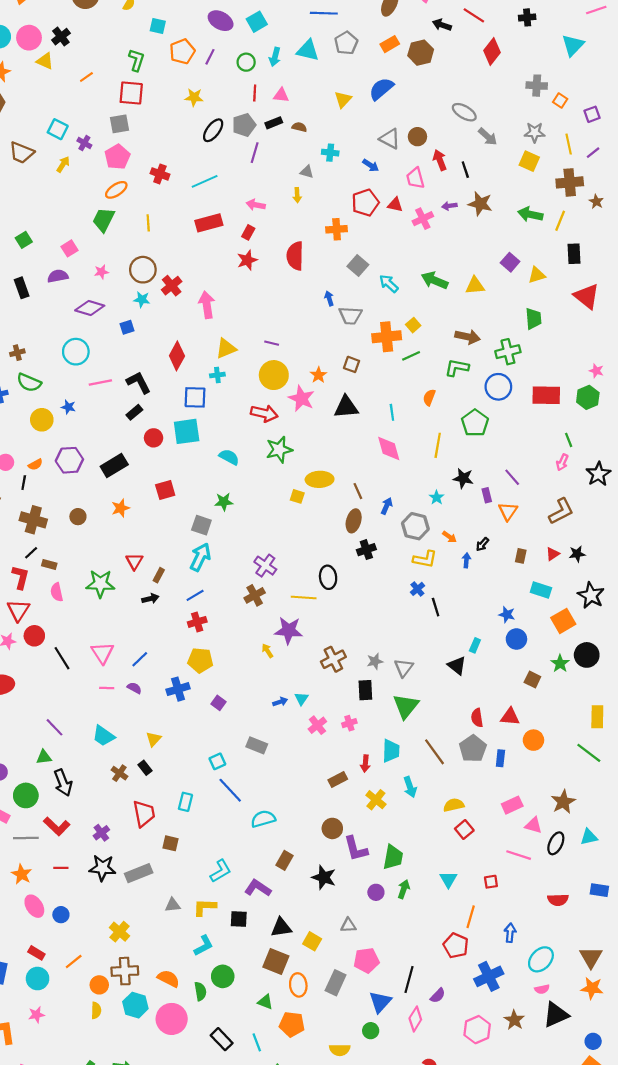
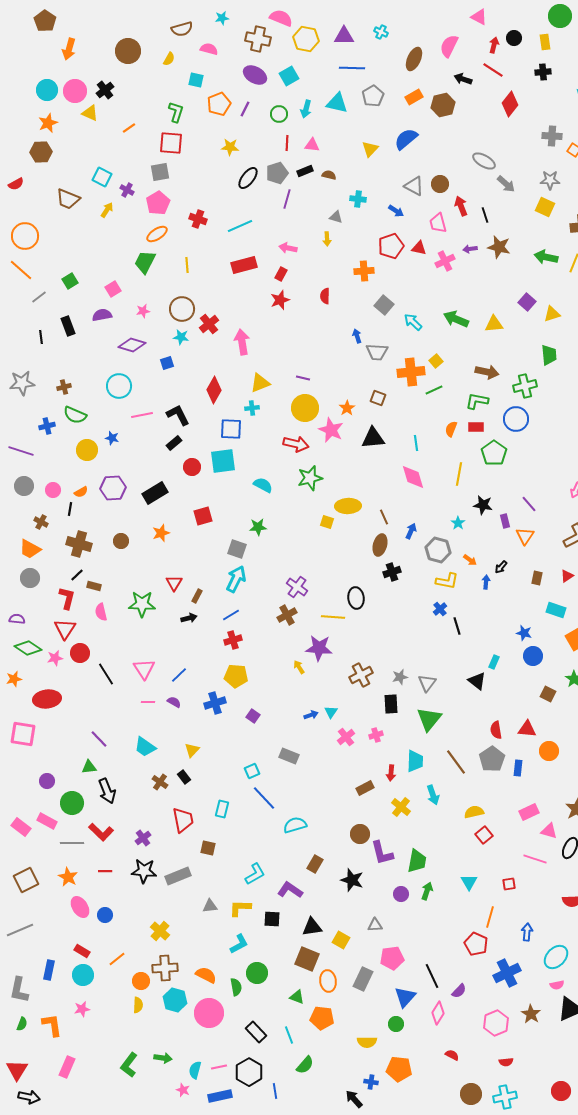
red semicircle: (295, 256) -> (325, 296), size x0.6
red rectangle: (546, 395) -> (476, 427), moved, size x0.6
black line: (409, 980) -> (432, 976), turned -40

